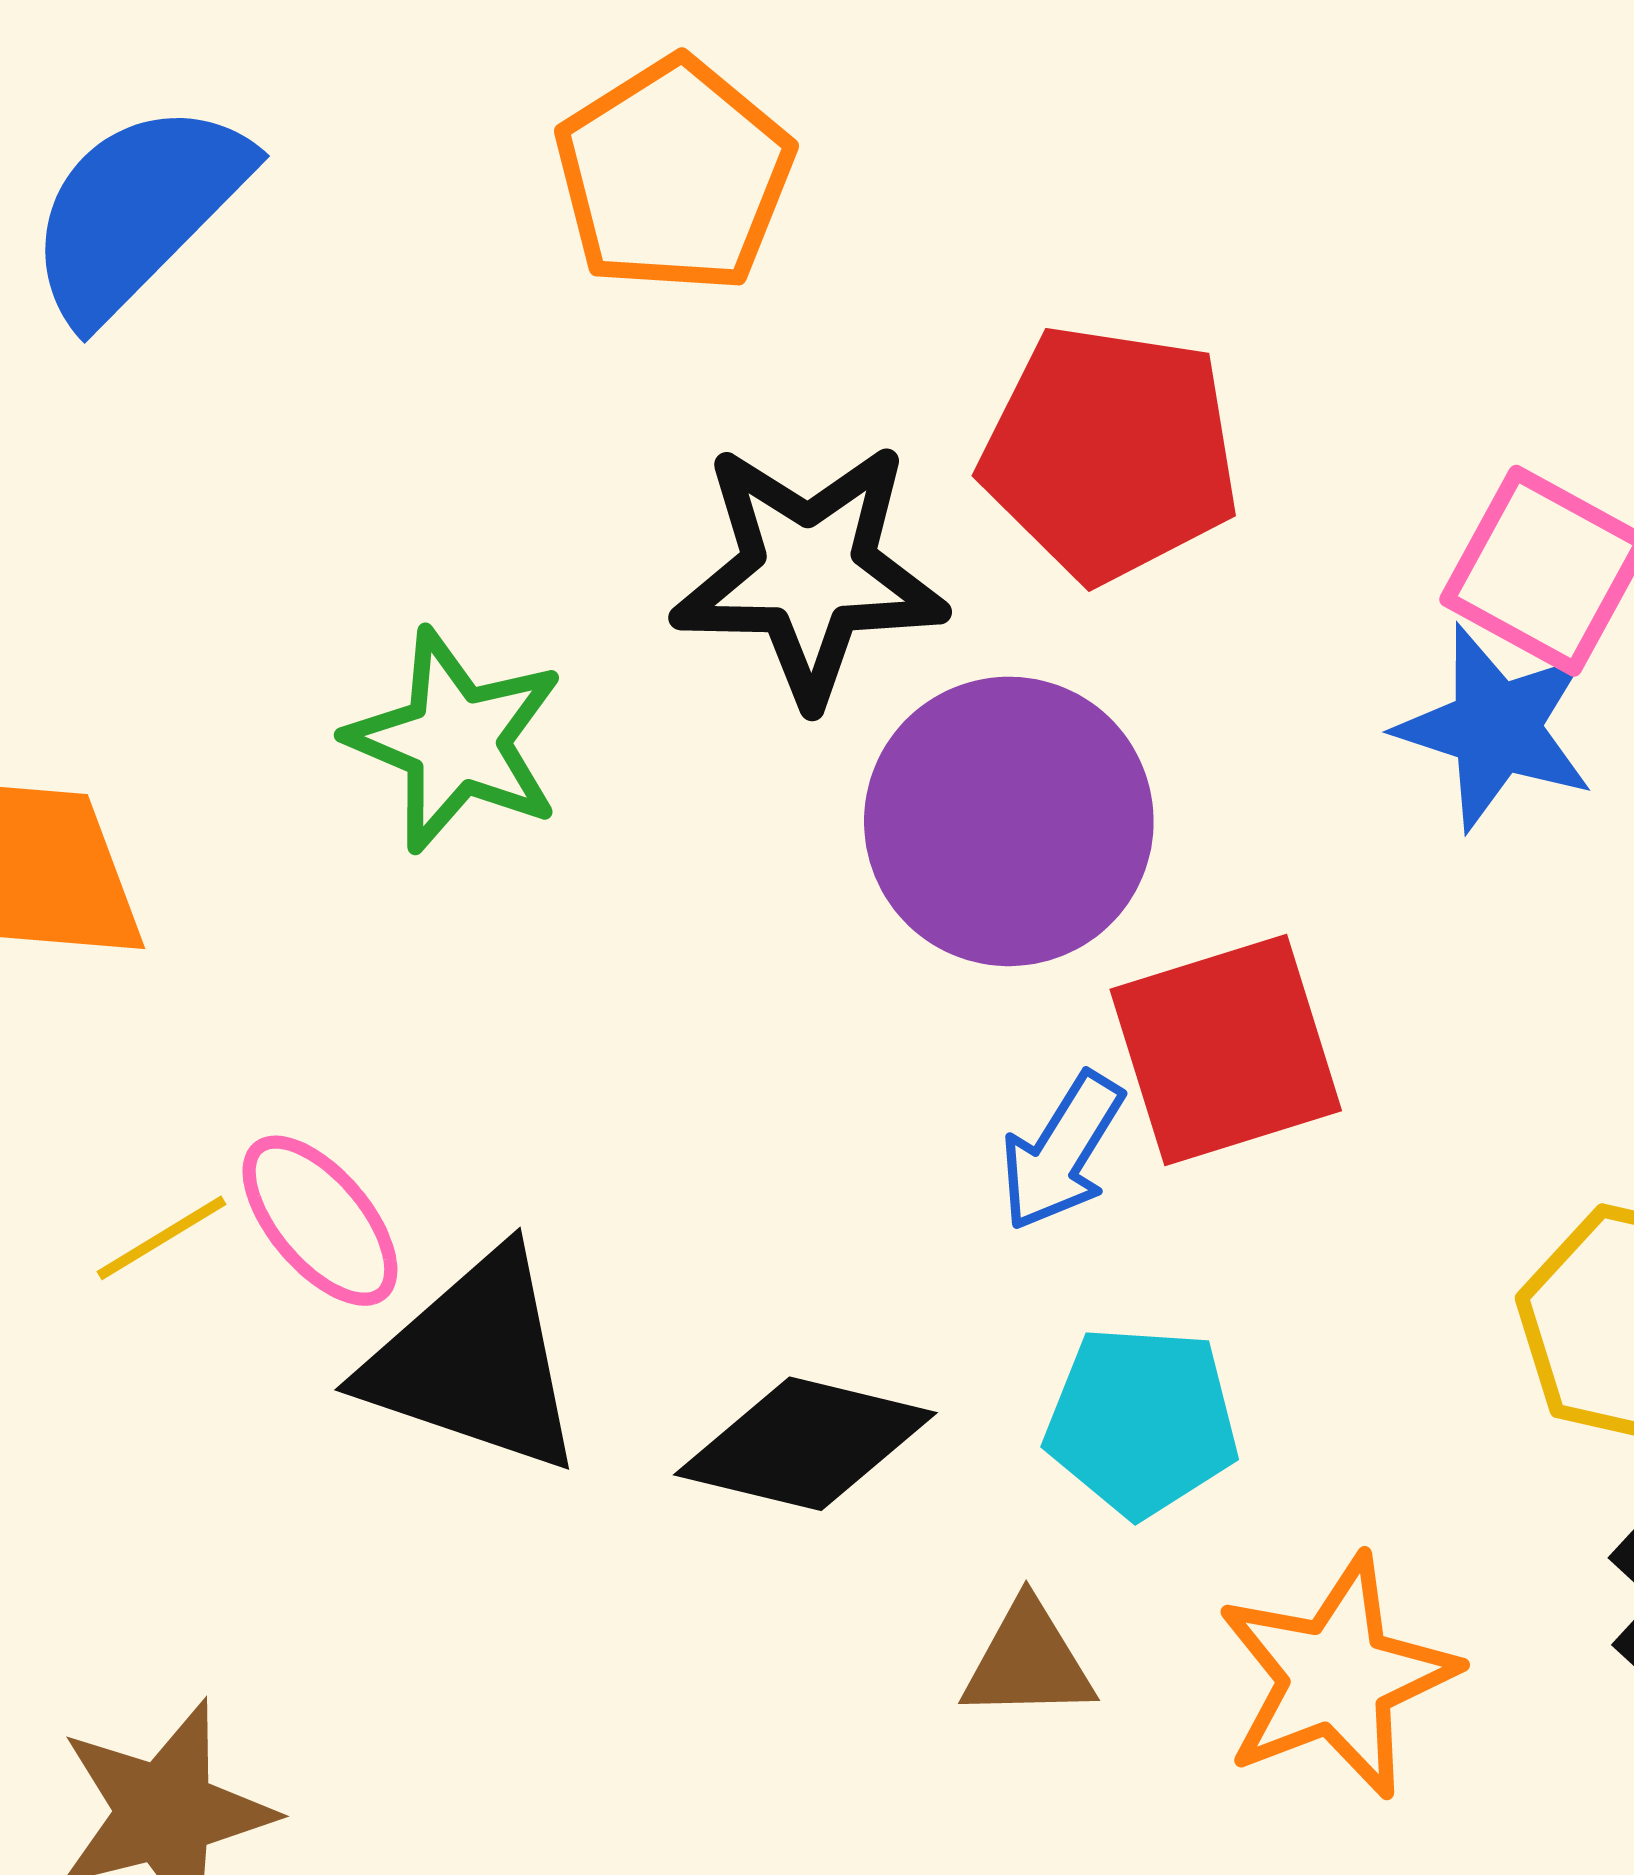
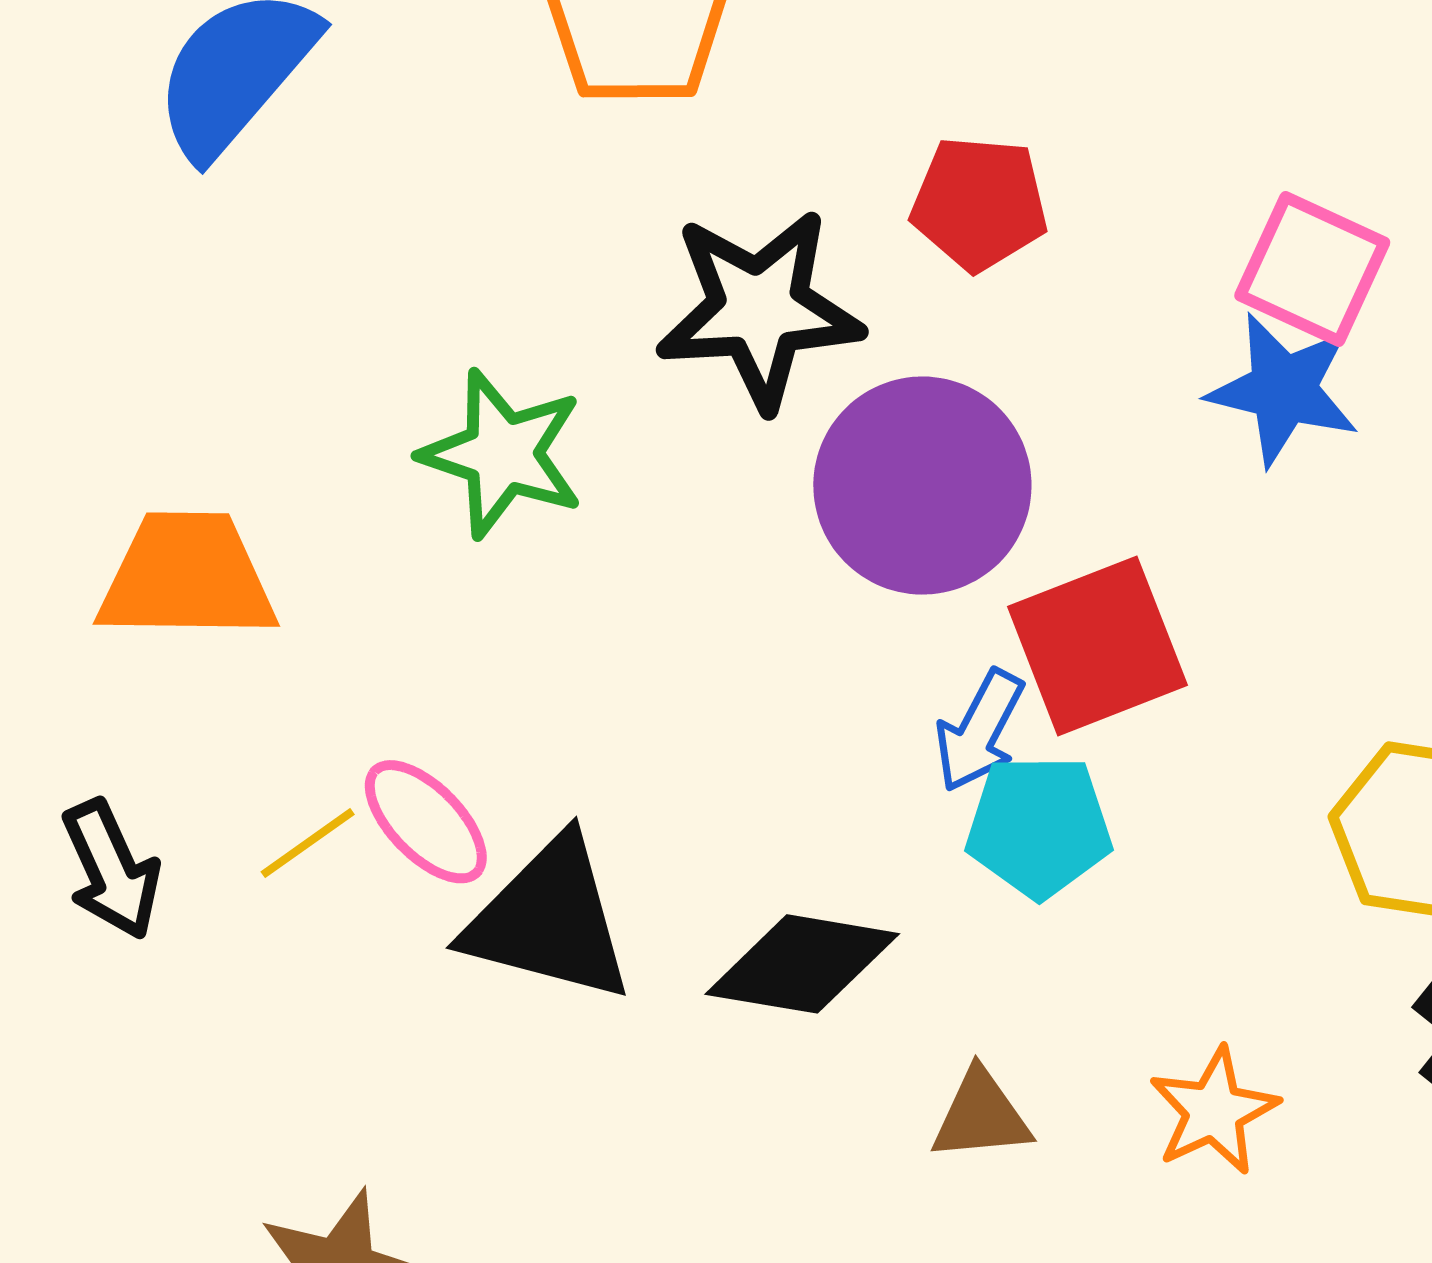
red pentagon: (1110, 453) -> (979, 203), size x0.7
cyan pentagon: (1142, 1421) -> (1039, 826), moved
orange star: (1337, 1677) -> (1214, 1111), size x0.7

